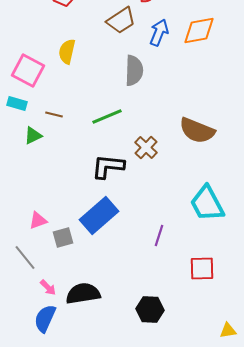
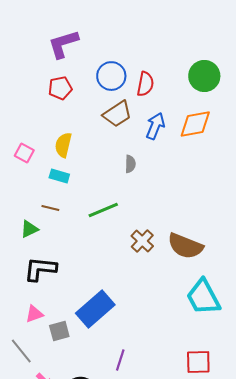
pink square: (28, 70) -> (24, 153), moved, size x0.6
gray semicircle: (134, 70) -> (130, 164), size x0.6
cyan rectangle: (17, 104) -> (59, 176), moved
brown semicircle: (197, 130) -> (185, 246), moved
black L-shape: (108, 166) -> (40, 269), moved
purple line: (159, 236) -> (120, 360), moved

